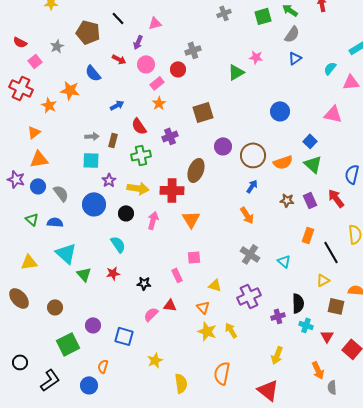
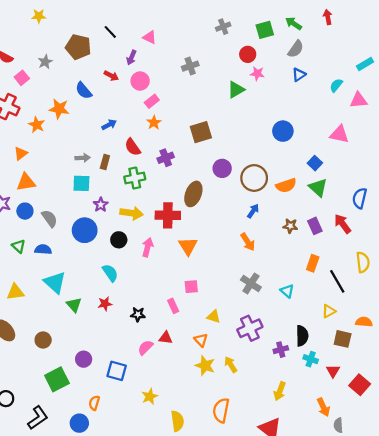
pink triangle: (155, 23) -> (150, 37), turned 40
red circle: (178, 69) -> (248, 54), moved

